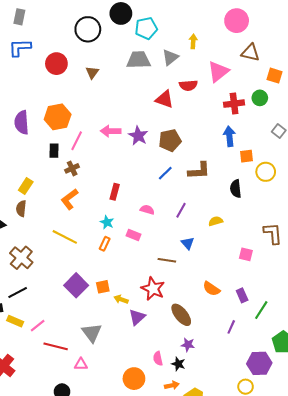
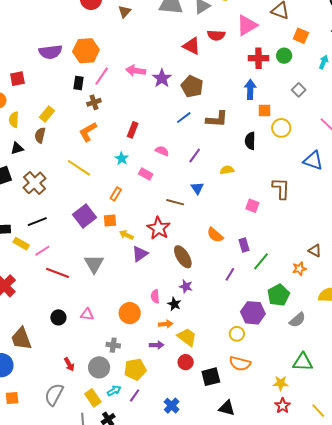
purple semicircle: (22, 122) -> (50, 52), turned -100
brown pentagon: (170, 140) -> (192, 86), turned 30
orange rectangle: (105, 244) -> (116, 194), moved
black line: (18, 292) -> (37, 222), moved
pink triangle: (81, 364) -> (87, 314), moved

